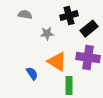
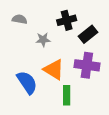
blue semicircle: (32, 74) -> (27, 82), size x1.6

